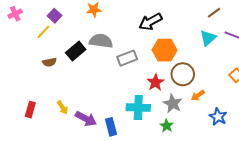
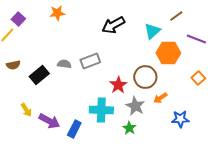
cyan triangle: (208, 38) -> (152, 31), moved
gray semicircle: (101, 41) -> (64, 64), moved, size x0.6
orange hexagon: (165, 50) -> (168, 53), moved
black rectangle: (76, 51) -> (39, 75), moved
blue star: (218, 117) -> (180, 119), turned -30
blue rectangle: (111, 127) -> (74, 129), turned 42

